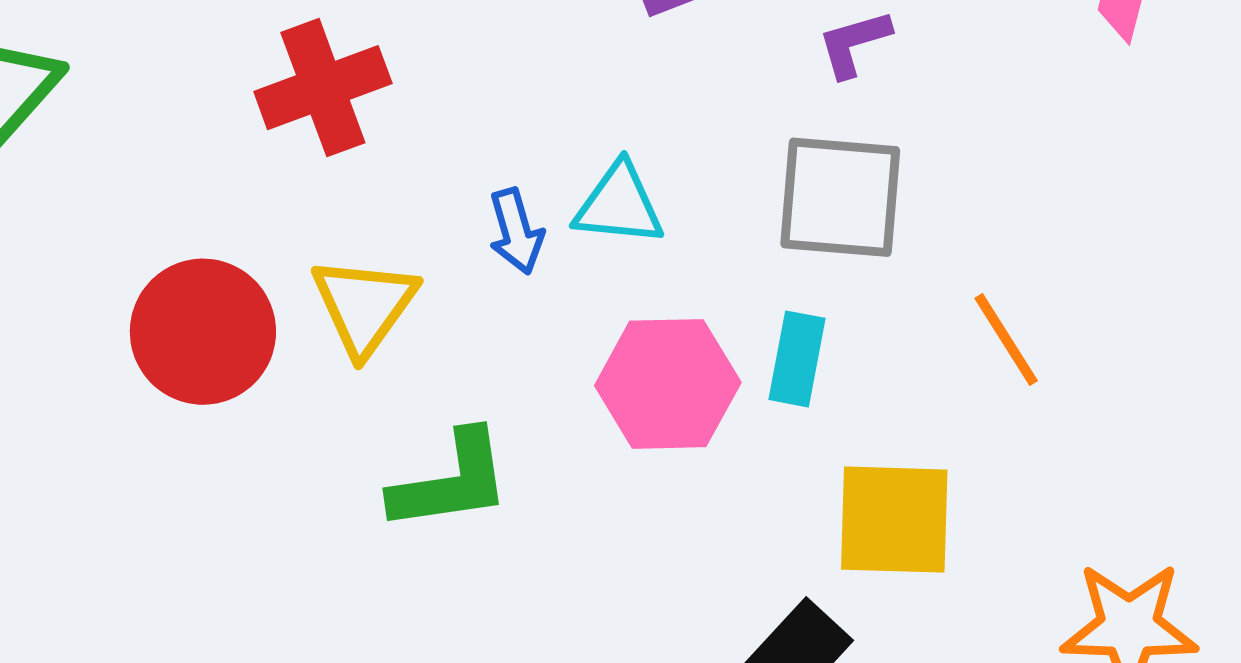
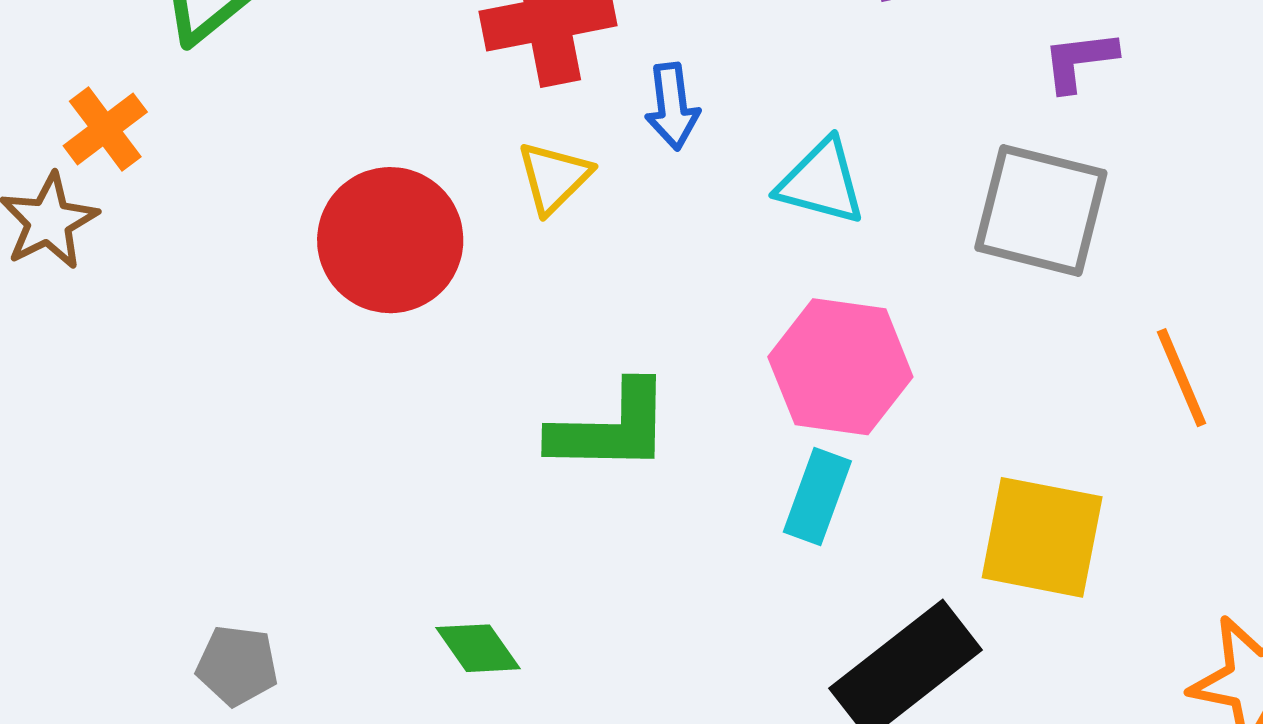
blue arrow: (516, 231) -> (672, 106), moved
yellow triangle: (364, 306) -> (554, 177), moved, size x0.7
cyan rectangle: (797, 359) -> (817, 497), moved

